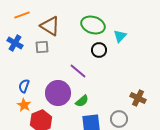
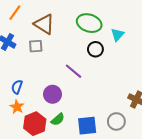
orange line: (22, 15) -> (15, 13), turned -35
purple circle: (58, 93) -> (53, 94), size x0.7
green semicircle: (82, 101) -> (58, 119), moved

